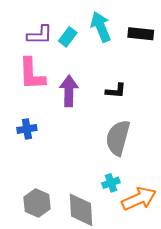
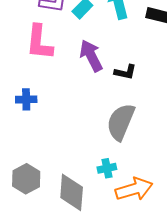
purple arrow: (69, 91) -> (91, 56), moved, turned -36

